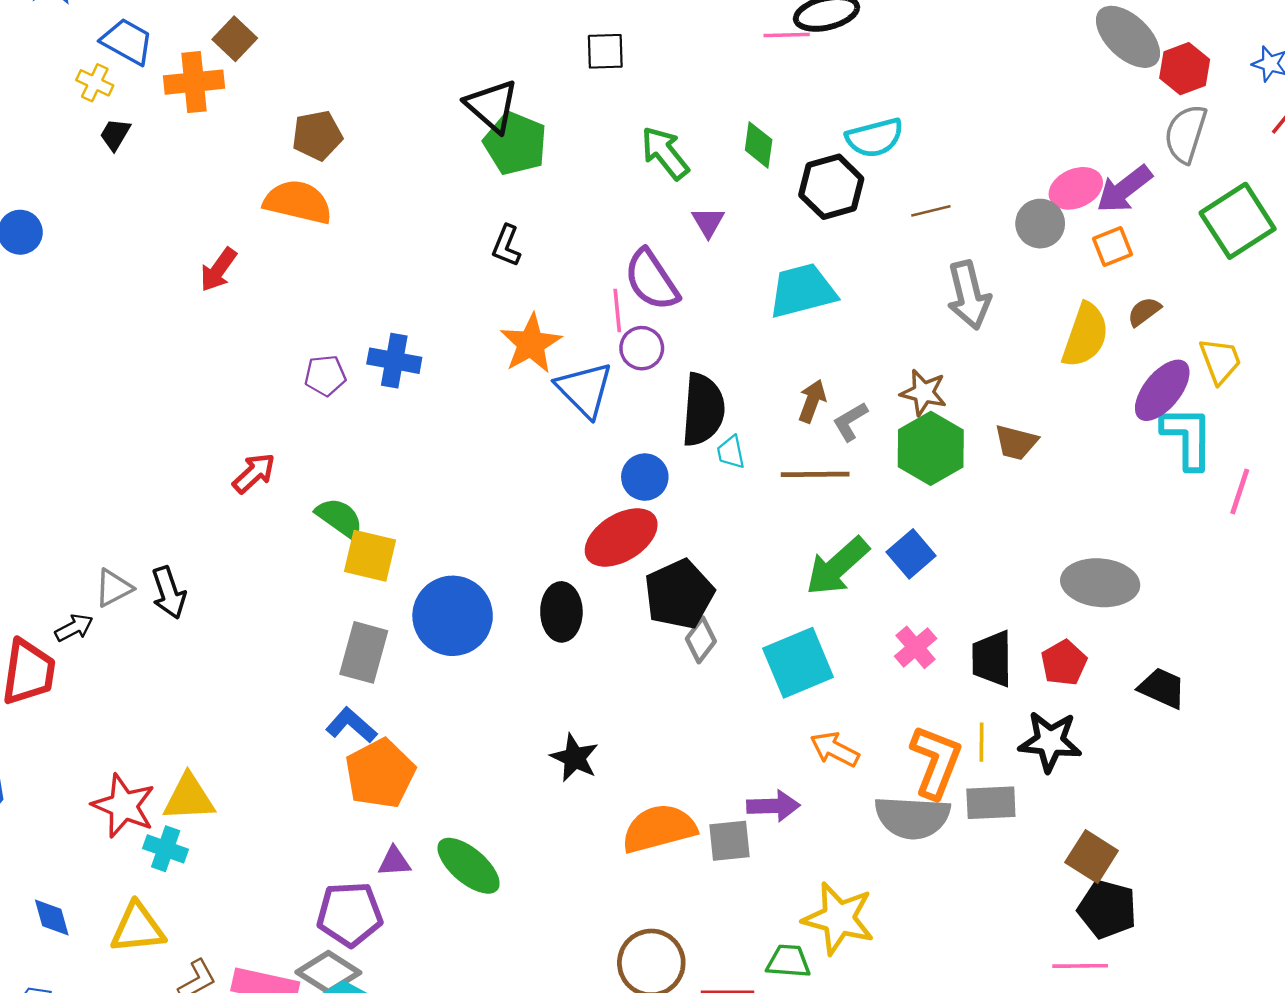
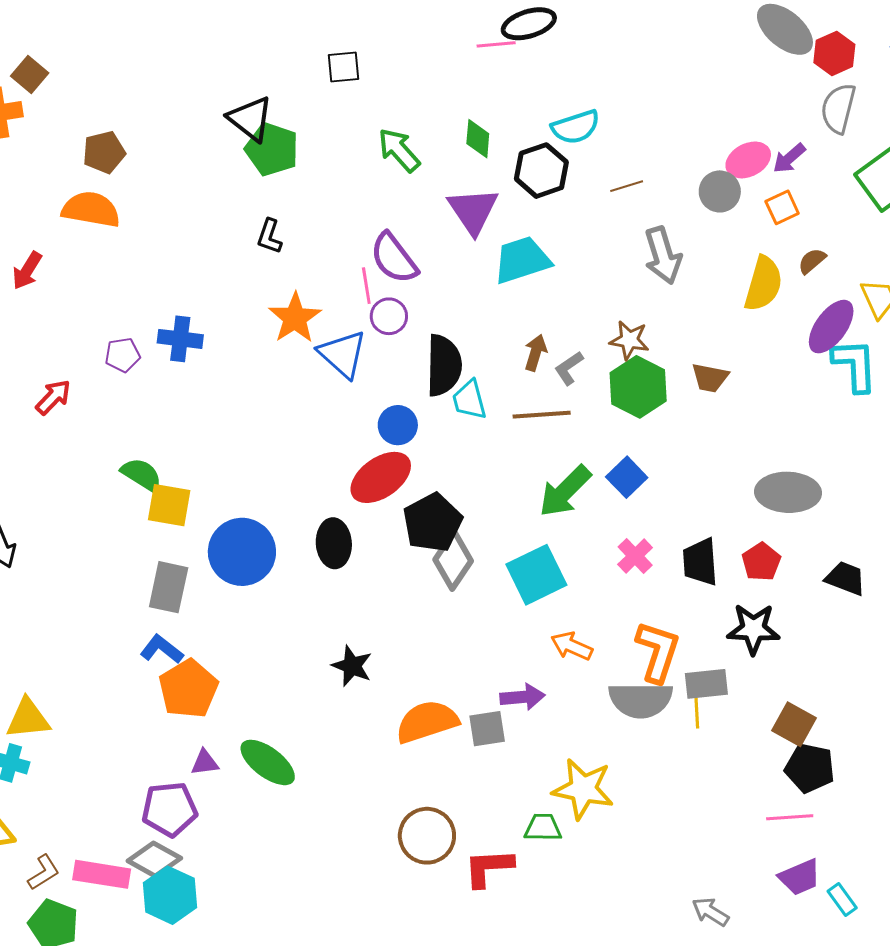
purple arrow: (1124, 189) -> (789, 158), size x0.7
purple triangle: (708, 222) -> (473, 211), moved, size x1.8
cyan trapezoid: (731, 452) -> (469, 400), size x1.4
red arrow: (254, 473) -> (53, 397), moved
gray diamond: (701, 640) -> (453, 560), size x1.5
yellow line: (982, 742) -> (697, 712), moved

